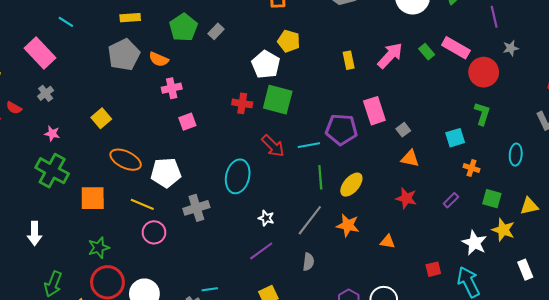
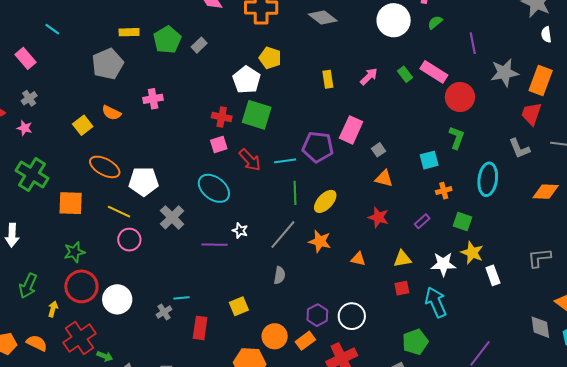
yellow rectangle: (130, 18) -> (129, 32), moved
gray star: (511, 48) -> (504, 73), moved, size x1.8
pink rectangle: (40, 53) -> (25, 58), size x0.7
pink arrow: (390, 55) -> (369, 76), size x0.7
orange semicircle: (159, 59) -> (111, 113), moved
pink rectangle: (374, 111) -> (351, 130), turned 40
pink square: (187, 122) -> (219, 144), moved
pink star: (52, 134) -> (25, 128), moved
cyan ellipse: (516, 155) -> (488, 179), size x1.5
orange cross: (471, 168) -> (444, 191), turned -35
cyan ellipse: (238, 176) -> (214, 188), turned -68
yellow triangle: (529, 206) -> (402, 259), moved
gray cross: (196, 208) -> (172, 217), turned -30
white star: (474, 243) -> (443, 264), turned -30
purple line: (261, 251) -> (214, 245), moved, turned 35
white rectangle: (525, 270) -> (493, 275), moved

